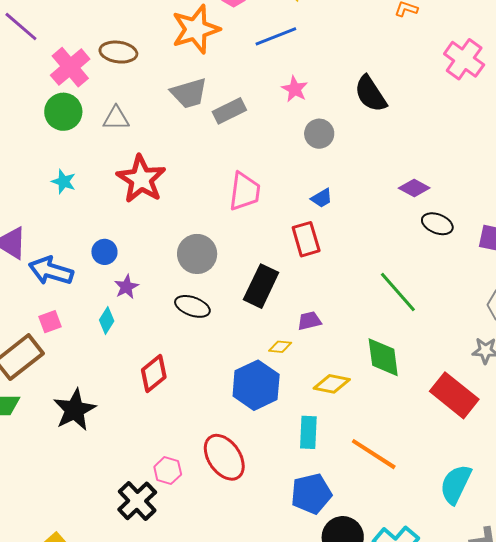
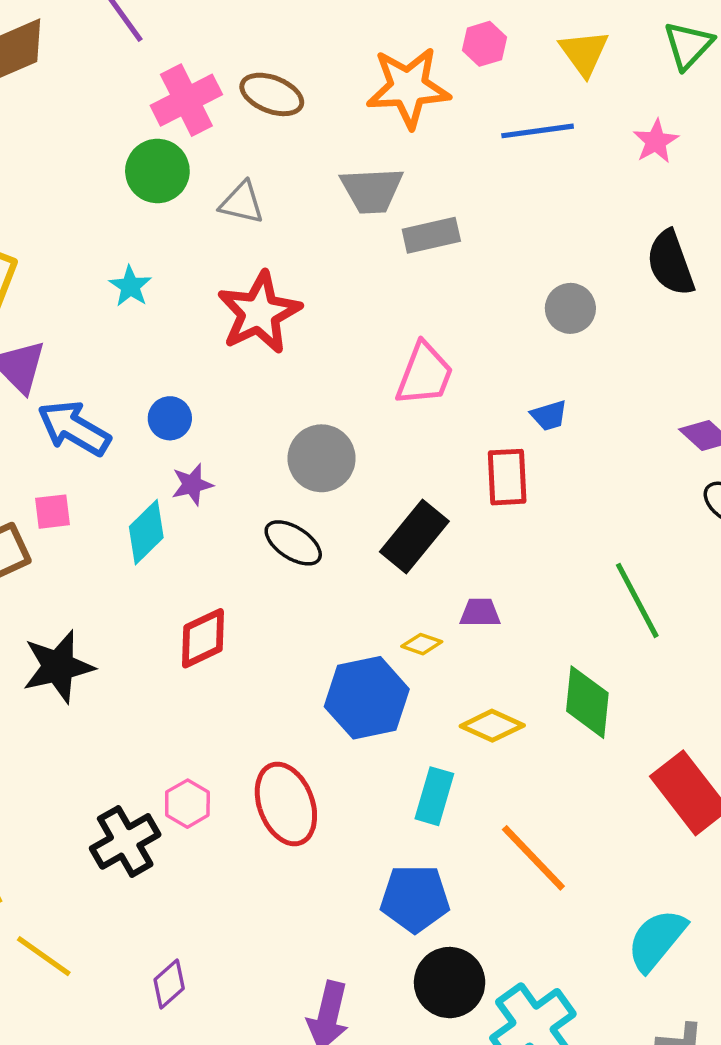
pink star: (295, 89) -> (656, 141), moved
cyan diamond: (107, 320) -> (146, 532), size x1.4

